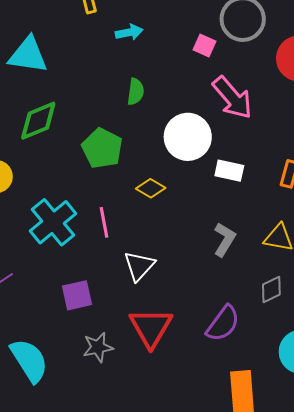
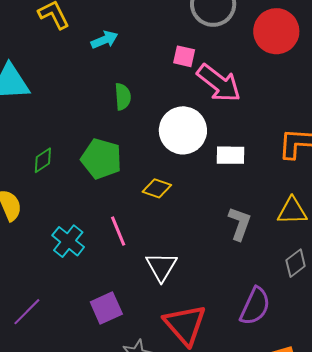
pink square: (205, 45) -> (184, 56), moved
green diamond: (38, 121) -> (43, 160), moved, size x0.6
cyan cross: (53, 222) -> (68, 241), size x0.7

